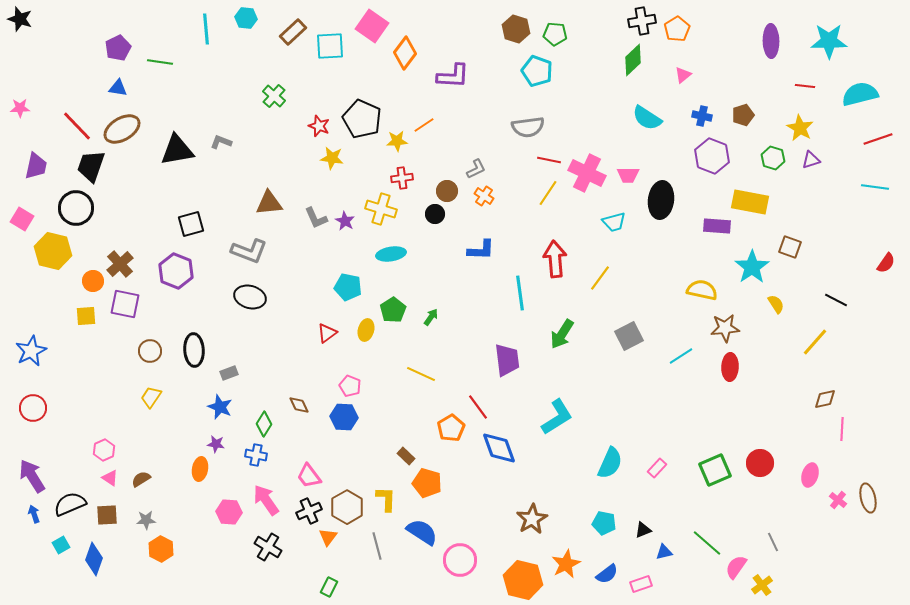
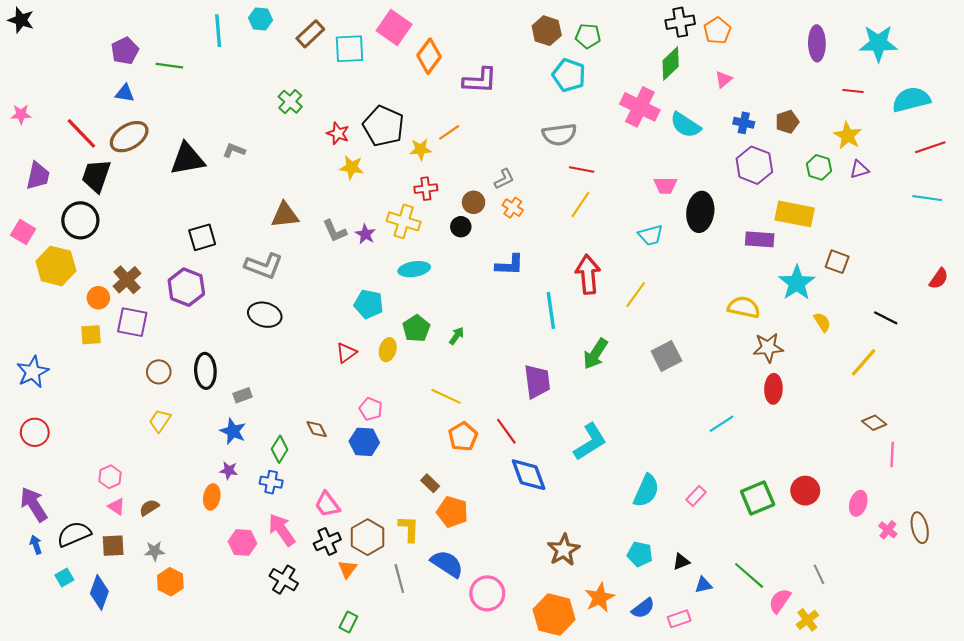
pink cross: (587, 173) -> (640, 107), moved
cyan line: (681, 356) -> (722, 424), moved
brown diamond: (825, 399) -> (874, 423), turned 50
orange pentagon: (451, 428) -> (463, 437), moved

